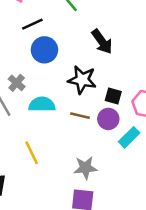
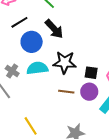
black arrow: (102, 42) -> (54, 29), moved
cyan semicircle: (42, 104) -> (37, 68), moved

